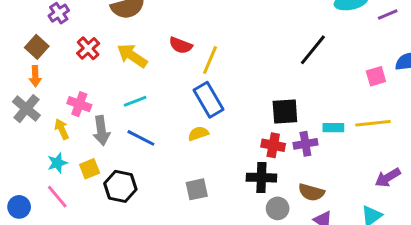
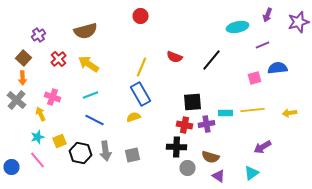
purple line: (388, 15) -> (262, 45), moved
red semicircle: (181, 45) -> (174, 57), moved
gray arrow: (101, 131) -> (106, 151), moved

